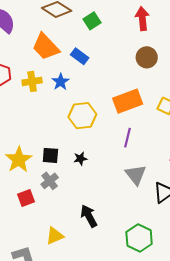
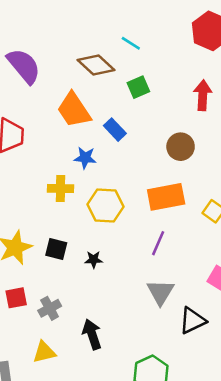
brown circle: (147, 57) -> (181, 147), moved
yellow cross: (32, 81) -> (60, 189), moved
blue star: (61, 82) -> (85, 158), turned 30
gray cross: (50, 181) -> (50, 308), moved

